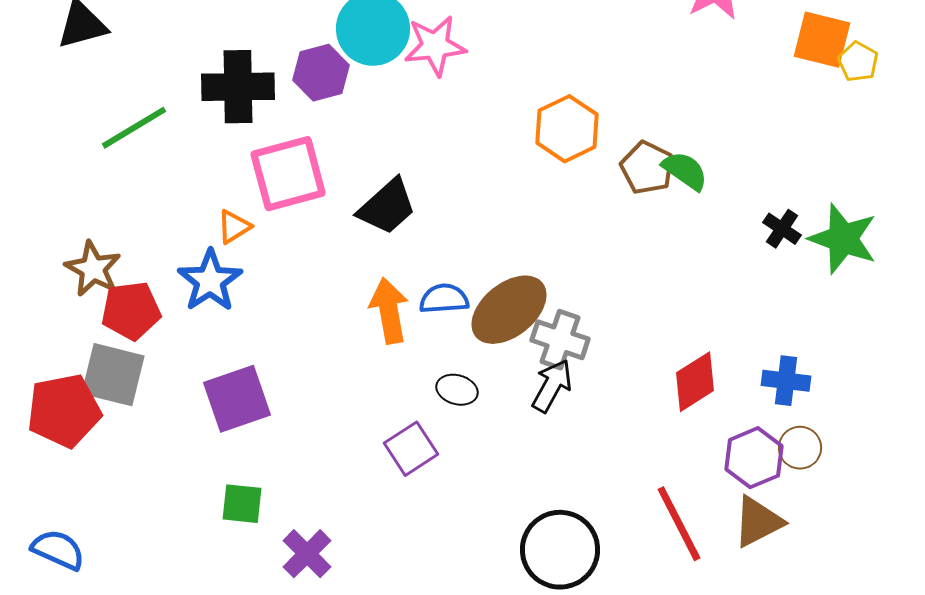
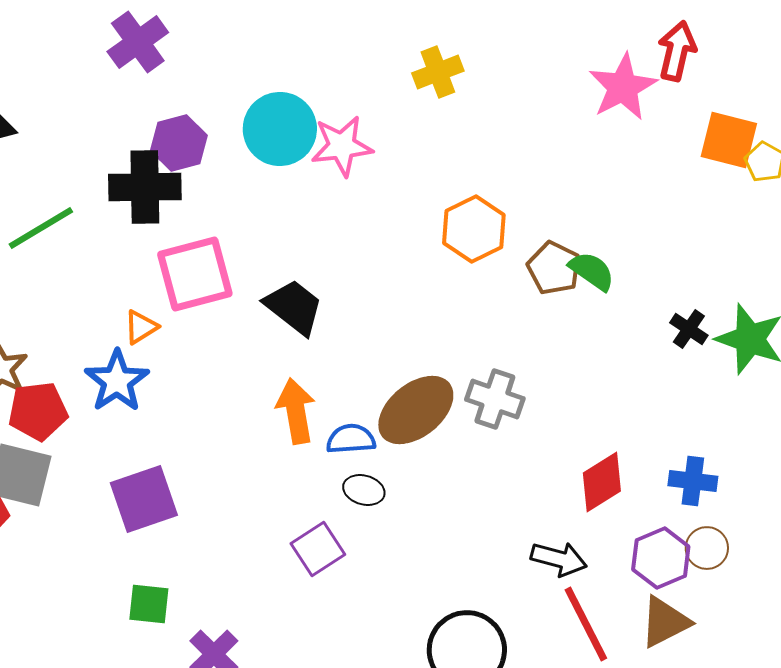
purple hexagon: (321, 73) -> (179, 143), moved
black trapezoid: (387, 207) -> (294, 307), turned -100
blue semicircle: (444, 299) -> (351, 439), moved
gray cross: (560, 340) -> (495, 399), moved
black arrow: (552, 386) -> (559, 559), moved, turned 76

